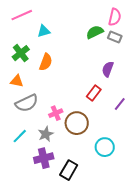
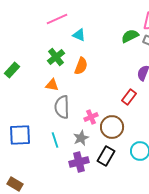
cyan triangle: (44, 31) -> (79, 35), turned 40
gray semicircle: (27, 103) -> (62, 107), turned 115
cyan line: (20, 136) -> (55, 140), turned -63
black rectangle: (69, 170) -> (106, 156), moved

